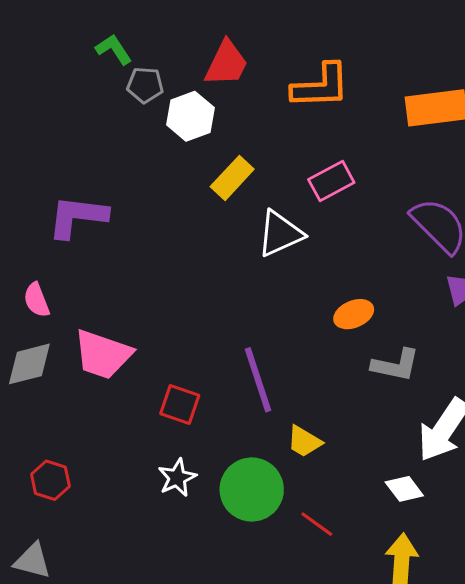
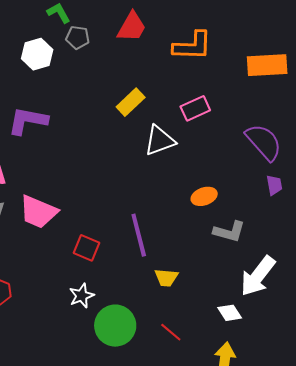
white hexagon: (190, 116) -> (37, 54), moved
yellow trapezoid: (304, 442) -> (166, 278), turned -30
green circle: (252, 490) -> (115, 326), moved

